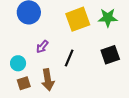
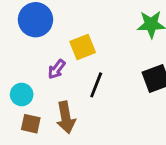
yellow square: (78, 19) -> (83, 47), moved, size x0.7
brown square: (24, 83) -> (31, 124), turned 32

